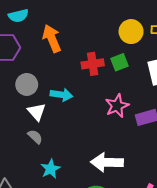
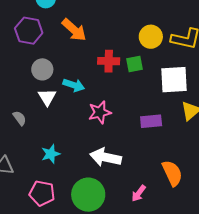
orange arrow: (52, 38) -> (74, 30), turned 144
pink star: (117, 106) -> (100, 112), moved
gray semicircle: (35, 137) -> (20, 118), moved

